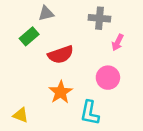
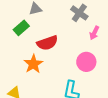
gray cross: (99, 18) -> (79, 13), turned 30
orange star: (61, 92) -> (33, 64), moved

